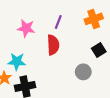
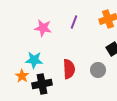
red semicircle: (53, 45) -> (69, 69), moved

